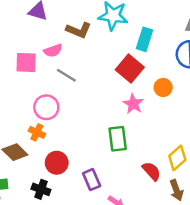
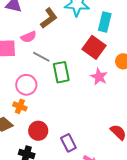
brown L-shape: (79, 30) -> (49, 18), turned -55
green rectangle: (118, 139) -> (61, 72), moved

